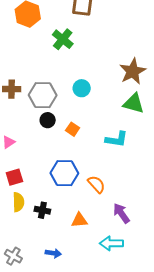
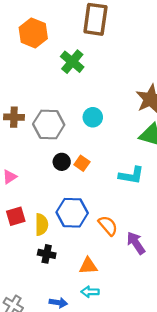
black circle: (48, 120) -> (62, 162), moved
yellow semicircle: (18, 202) -> (42, 225), moved
purple arrow: (121, 213) -> (136, 243), moved
cyan arrow: (111, 243) -> (90, 292), moved, size x0.7

